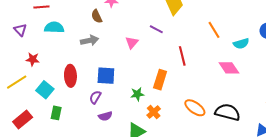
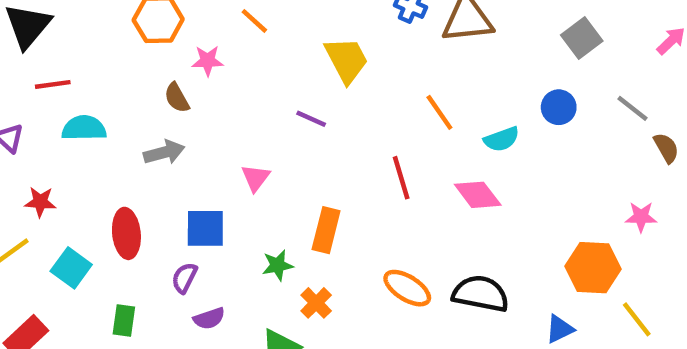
pink triangle: (132, 42) -> (256, 178), moved
red line: (182, 56) -> (401, 178), moved
green rectangle: (56, 113) -> (124, 321), moved

